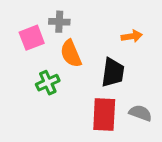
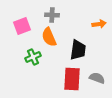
gray cross: (59, 22) -> (52, 15), moved
orange arrow: (132, 36) -> (99, 24), moved

